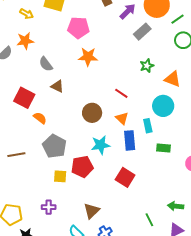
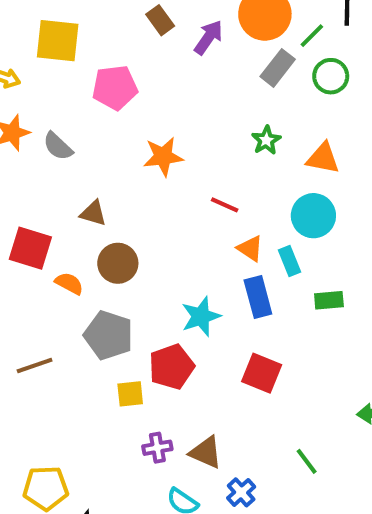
gray rectangle: (142, 32) -> (278, 68), moved
orange star: (88, 57) -> (163, 157), moved
gray semicircle: (46, 64) -> (58, 146), moved
brown circle: (92, 113) -> (118, 263), moved
orange triangle: (122, 118) -> (250, 248), moved
purple cross: (49, 207) -> (157, 448), moved
brown triangle: (92, 211) -> (206, 452), turned -42
green line: (149, 220) -> (307, 461), moved

